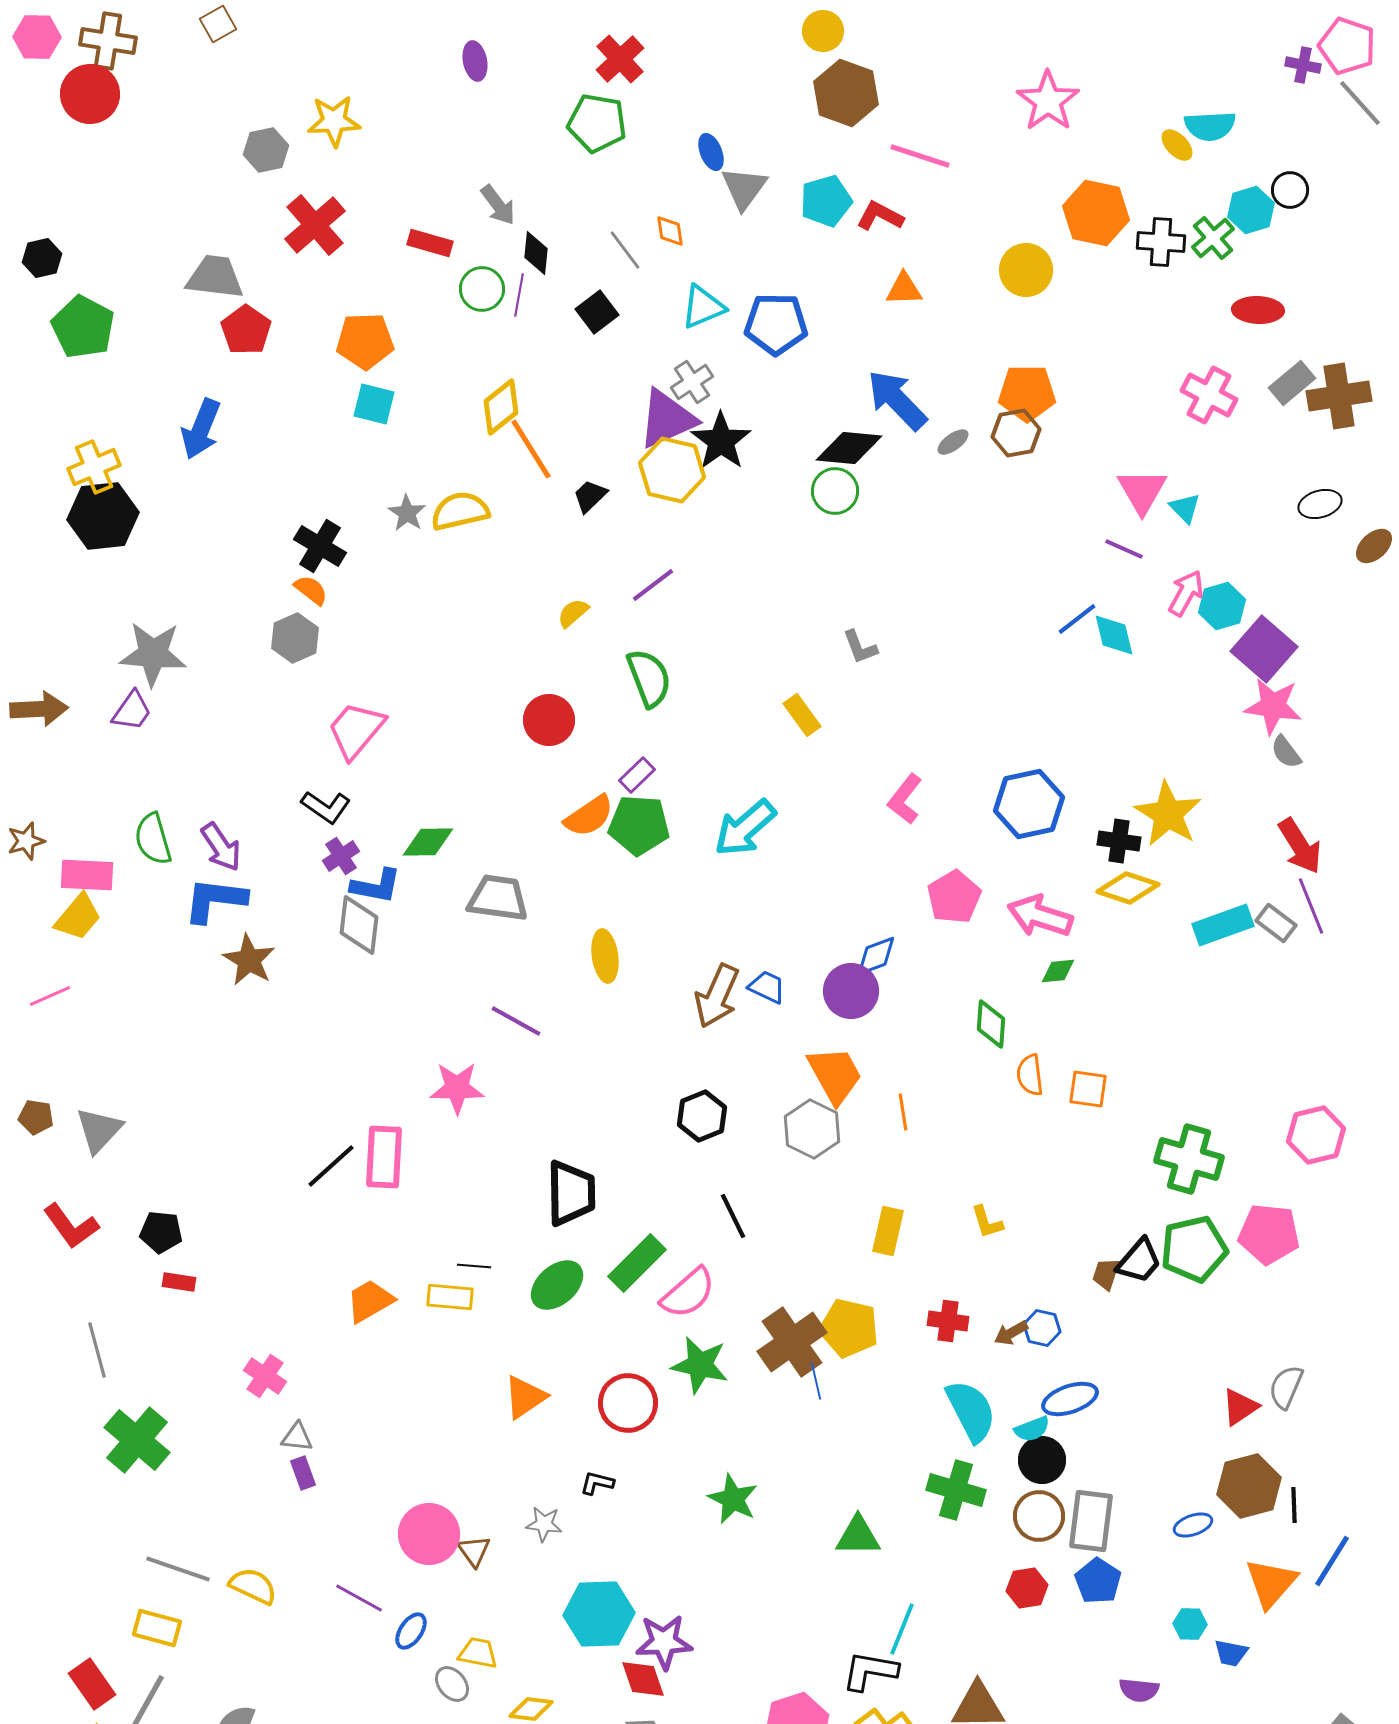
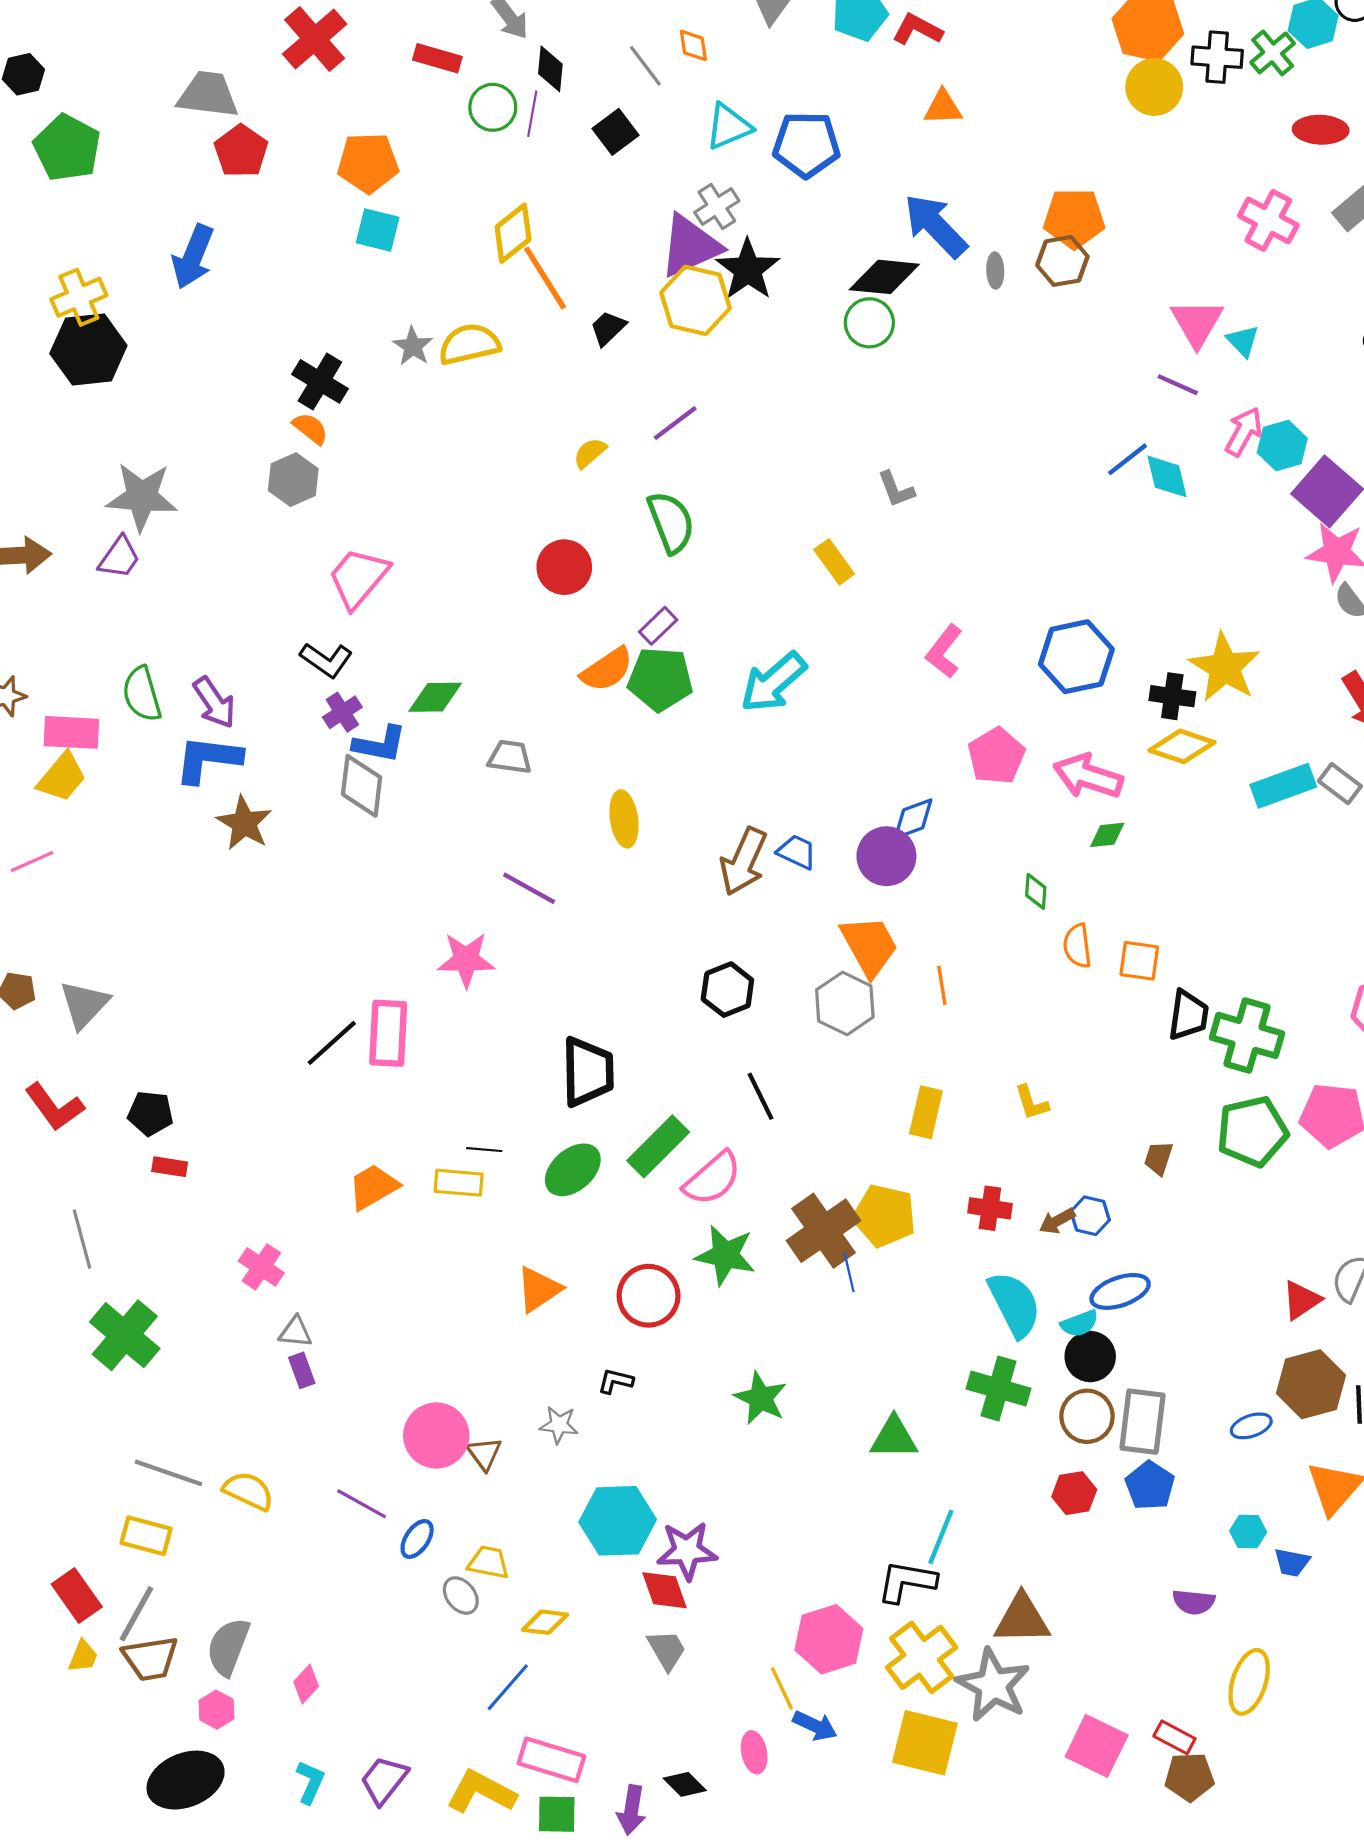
yellow circle: (1026, 270) -> (1154, 87), moved
gray ellipse: (953, 442) -> (995, 271), turned -56
gray trapezoid: (498, 898) -> (510, 757), size x0.7
green diamond: (991, 1024) -> (1036, 891), size x0.7
black trapezoid: (1139, 1261) -> (1188, 1015), moved, turned -33

